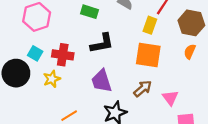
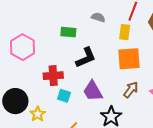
cyan square: (35, 53) -> (64, 96), moved
yellow star: (52, 79) -> (38, 114), moved

